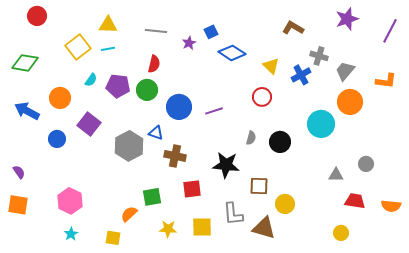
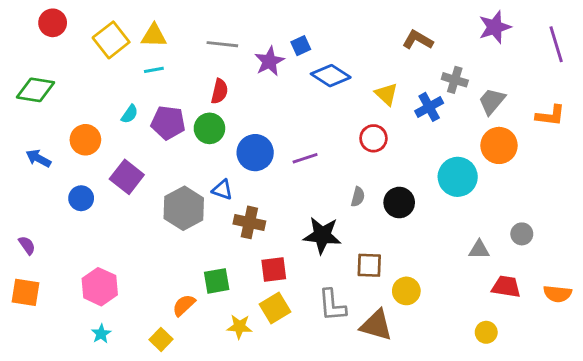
purple line: (390, 31) -> (556, 44), turned -45
purple star: (189, 43) -> (269, 61), size x1.5
yellow square: (78, 47) -> (111, 40), moved
blue arrow: (27, 111) -> (38, 158), size x0.7
yellow square: (202, 227) -> (275, 308), moved, turned -30
yellow square: (113, 238) -> (161, 339), turned 35

